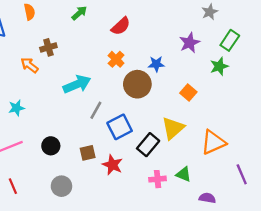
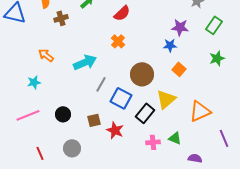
purple star: (190, 43) -> (180, 27), turned 30
brown cross: (48, 47) -> (61, 18), moved
blue star: (156, 64) -> (170, 45), moved
orange arrow: (29, 65) -> (46, 55), moved
green star: (219, 66) -> (217, 58), moved
brown circle: (137, 84) -> (142, 74), moved
blue square: (120, 127) -> (121, 98), turned -35
red line: (13, 186) -> (40, 153), moved

